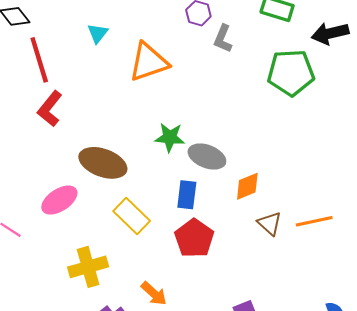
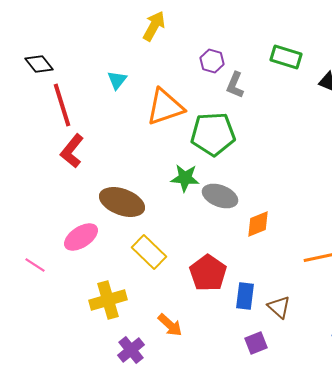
green pentagon: (291, 73) -> (213, 134), moved
blue rectangle: (187, 195) -> (245, 296), moved
brown triangle: (270, 223) -> (279, 307), moved

